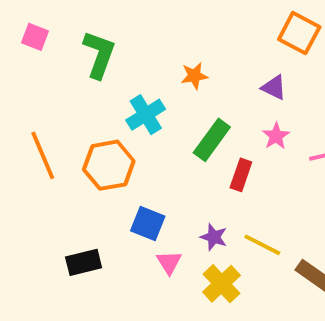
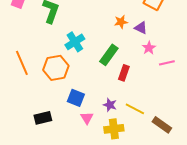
orange star: (194, 76) -> (121, 22), moved
pink star: (276, 136) -> (149, 48), moved
yellow cross: (222, 284) -> (114, 129), turned 36

